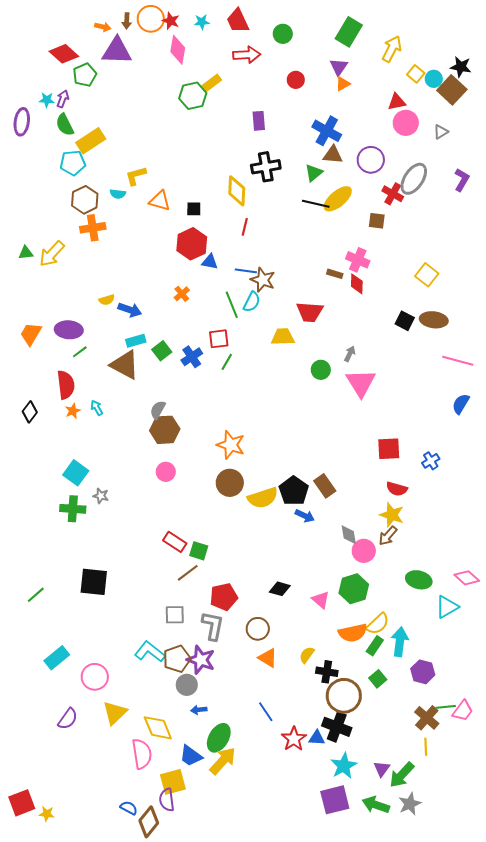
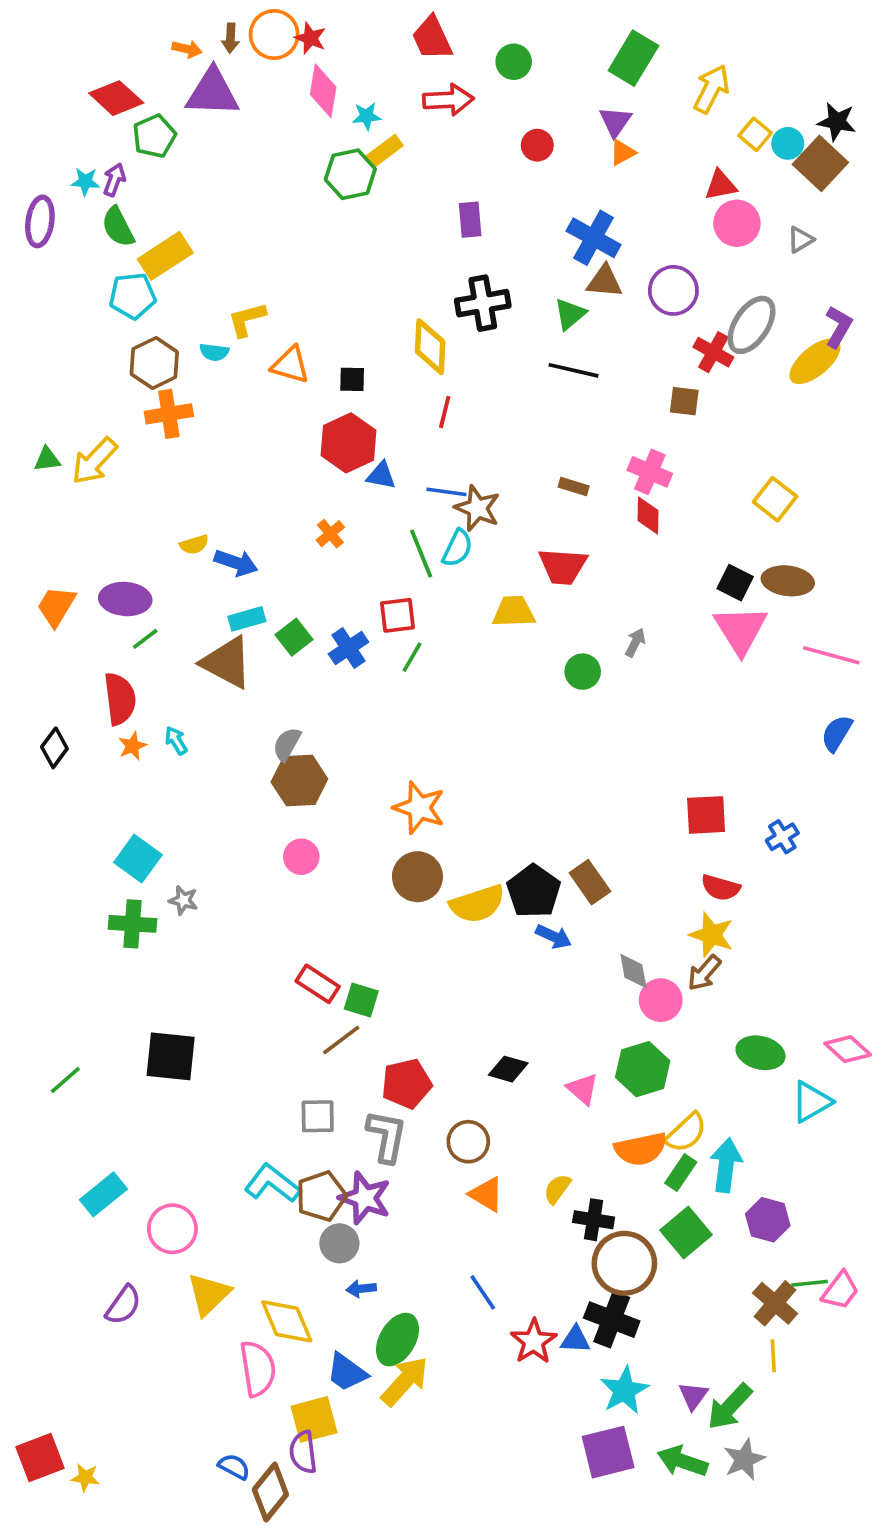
cyan star: (202, 22) -> (367, 116), moved
yellow ellipse: (338, 199) -> (815, 361), moved
brown rectangle: (335, 274) -> (574, 486), moved
pink triangle: (361, 383) -> (741, 630), moved
green square: (378, 679) -> (686, 1232), size x1.5

